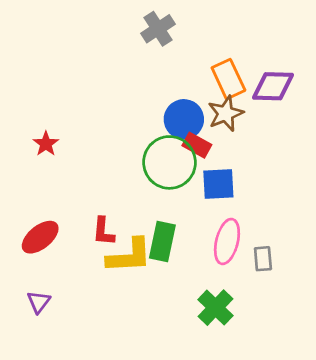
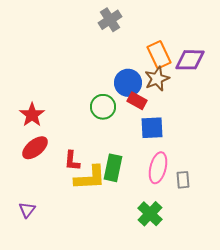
red star: (46, 144) -> (32, 115), moved, size x1.4
green circle: (169, 162) -> (103, 107), moved, size x0.7
red ellipse: (40, 237) -> (35, 148), moved

